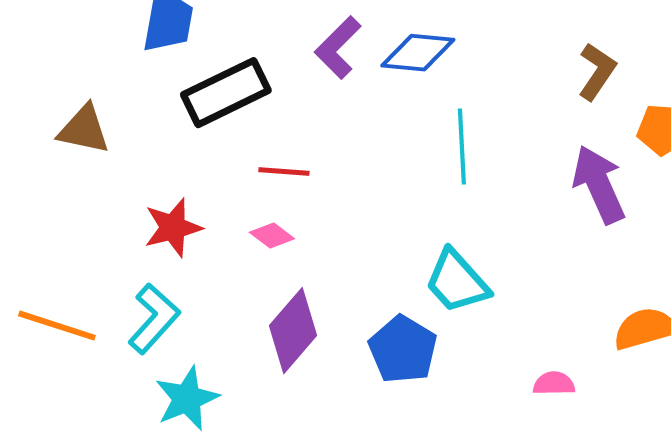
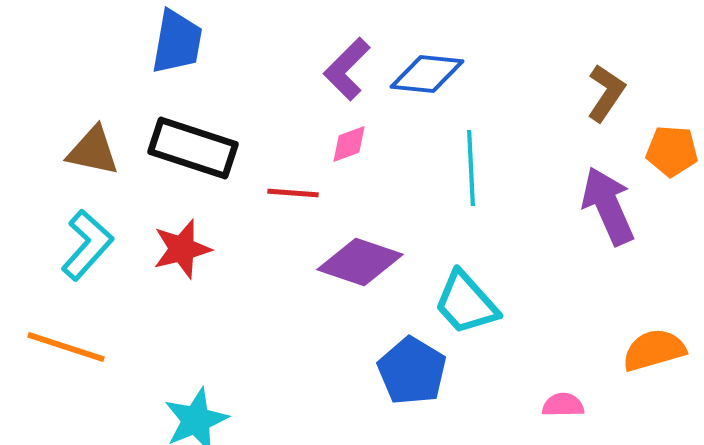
black rectangle: (226, 93) -> (193, 148), moved, turned 44
pink diamond: (272, 236) -> (349, 144), moved, turned -57
cyan L-shape: (154, 319) -> (87, 245), moved
purple diamond: (293, 331) -> (360, 262), moved, turned 68

